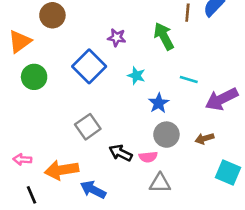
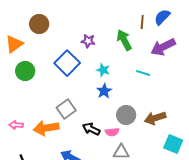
purple arrow: (222, 99) -> (163, 47), moved
blue star: (159, 103) -> (104, 91), moved
brown arrow: (204, 138) -> (155, 118), size x1.5
pink arrow: (22, 159) -> (16, 125), moved
orange arrow: (62, 170) -> (46, 128), moved

